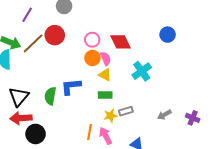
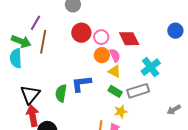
purple line: (27, 15) -> (36, 23), moved
red circle: (55, 35) -> (81, 33), moved
brown line: (33, 43) -> (43, 42), turned -35
green rectangle: (105, 95) -> (115, 91), turned 32
gray rectangle: (126, 111) -> (138, 91), moved, size x1.5
red arrow: (21, 118) -> (33, 116), turned 85

